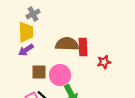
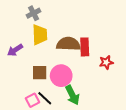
yellow trapezoid: (26, 32) -> (40, 35), moved
purple arrow: (26, 50) -> (15, 50), moved

